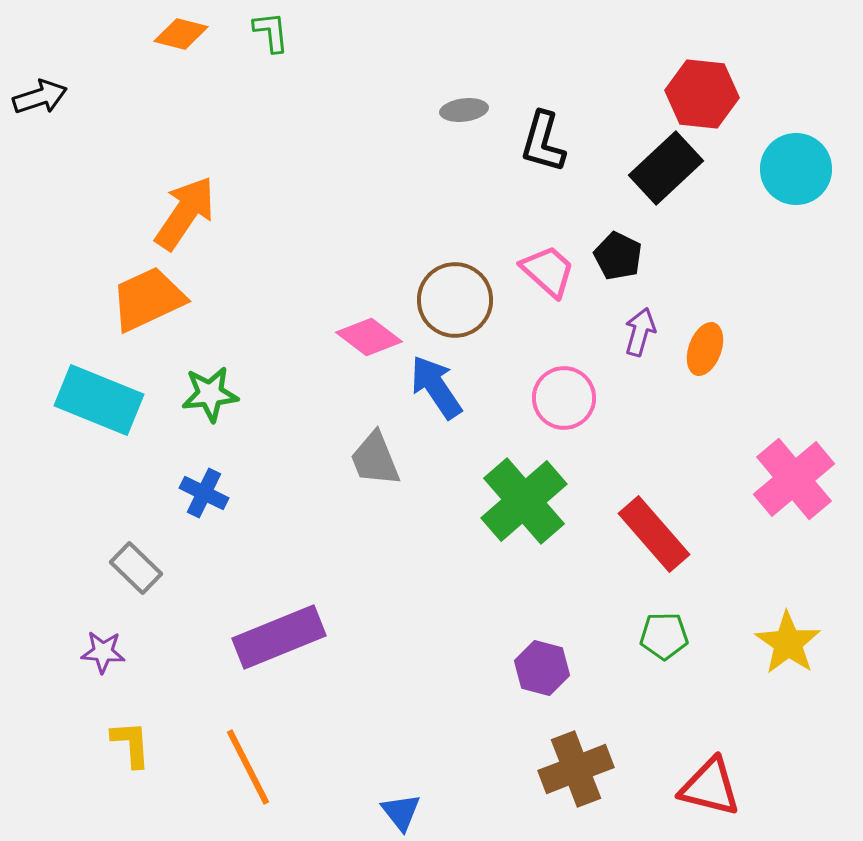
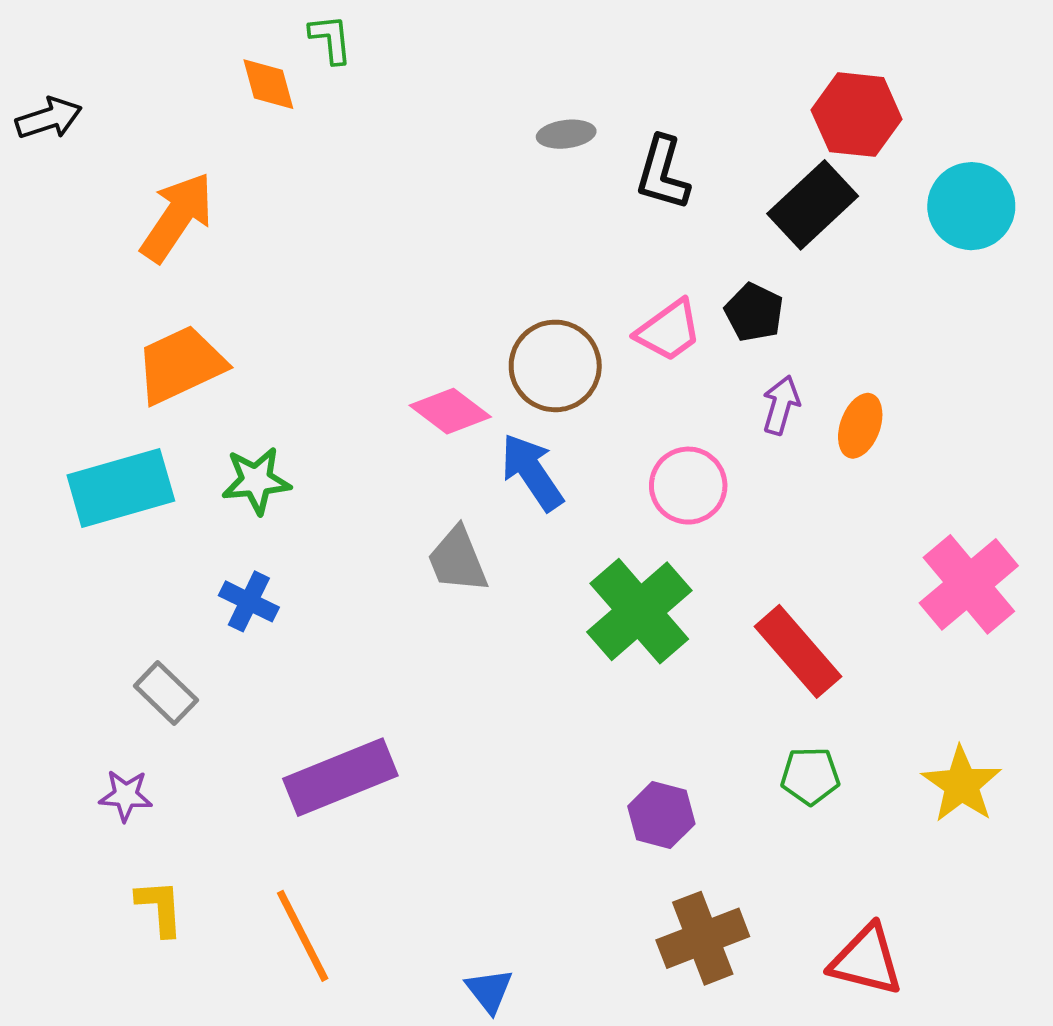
orange diamond: (181, 34) -> (268, 84), moved, turned 60
orange arrow: (185, 213) -> (177, 217), moved
pink trapezoid: (548, 271) -> (669, 331), turned 102
cyan rectangle: (99, 400) -> (121, 488), turned -38

